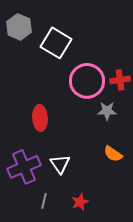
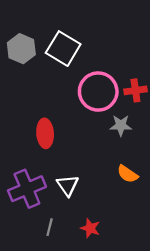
gray hexagon: (19, 27) -> (21, 49), moved
red star: (80, 202) -> (90, 228), turned -30

